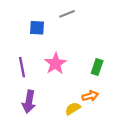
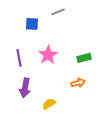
green rectangle: (97, 67) -> (84, 58), turned 56
yellow semicircle: (73, 109) -> (49, 104), moved

